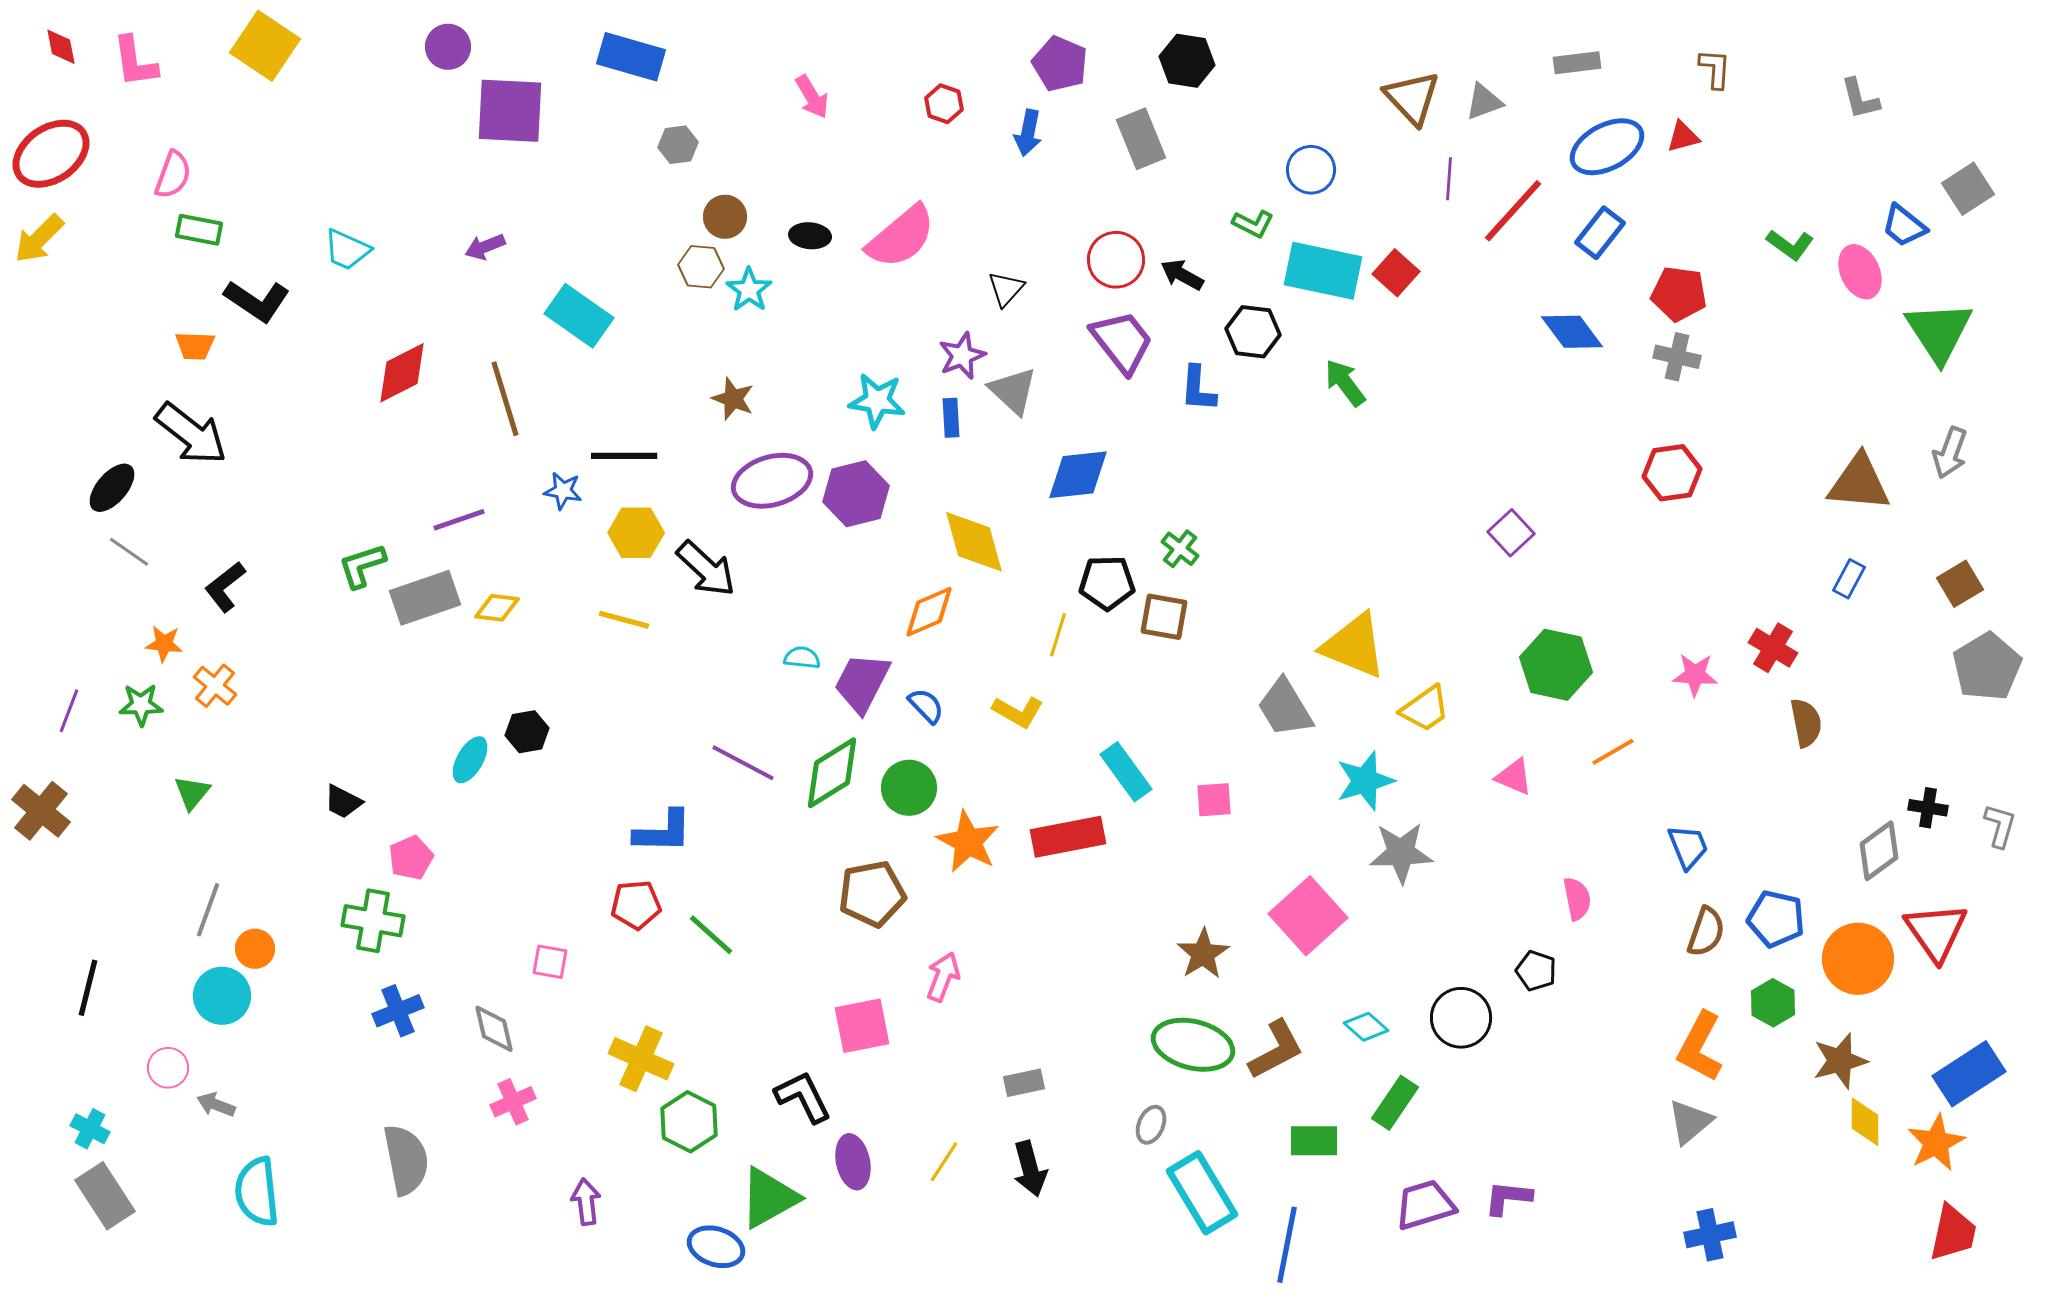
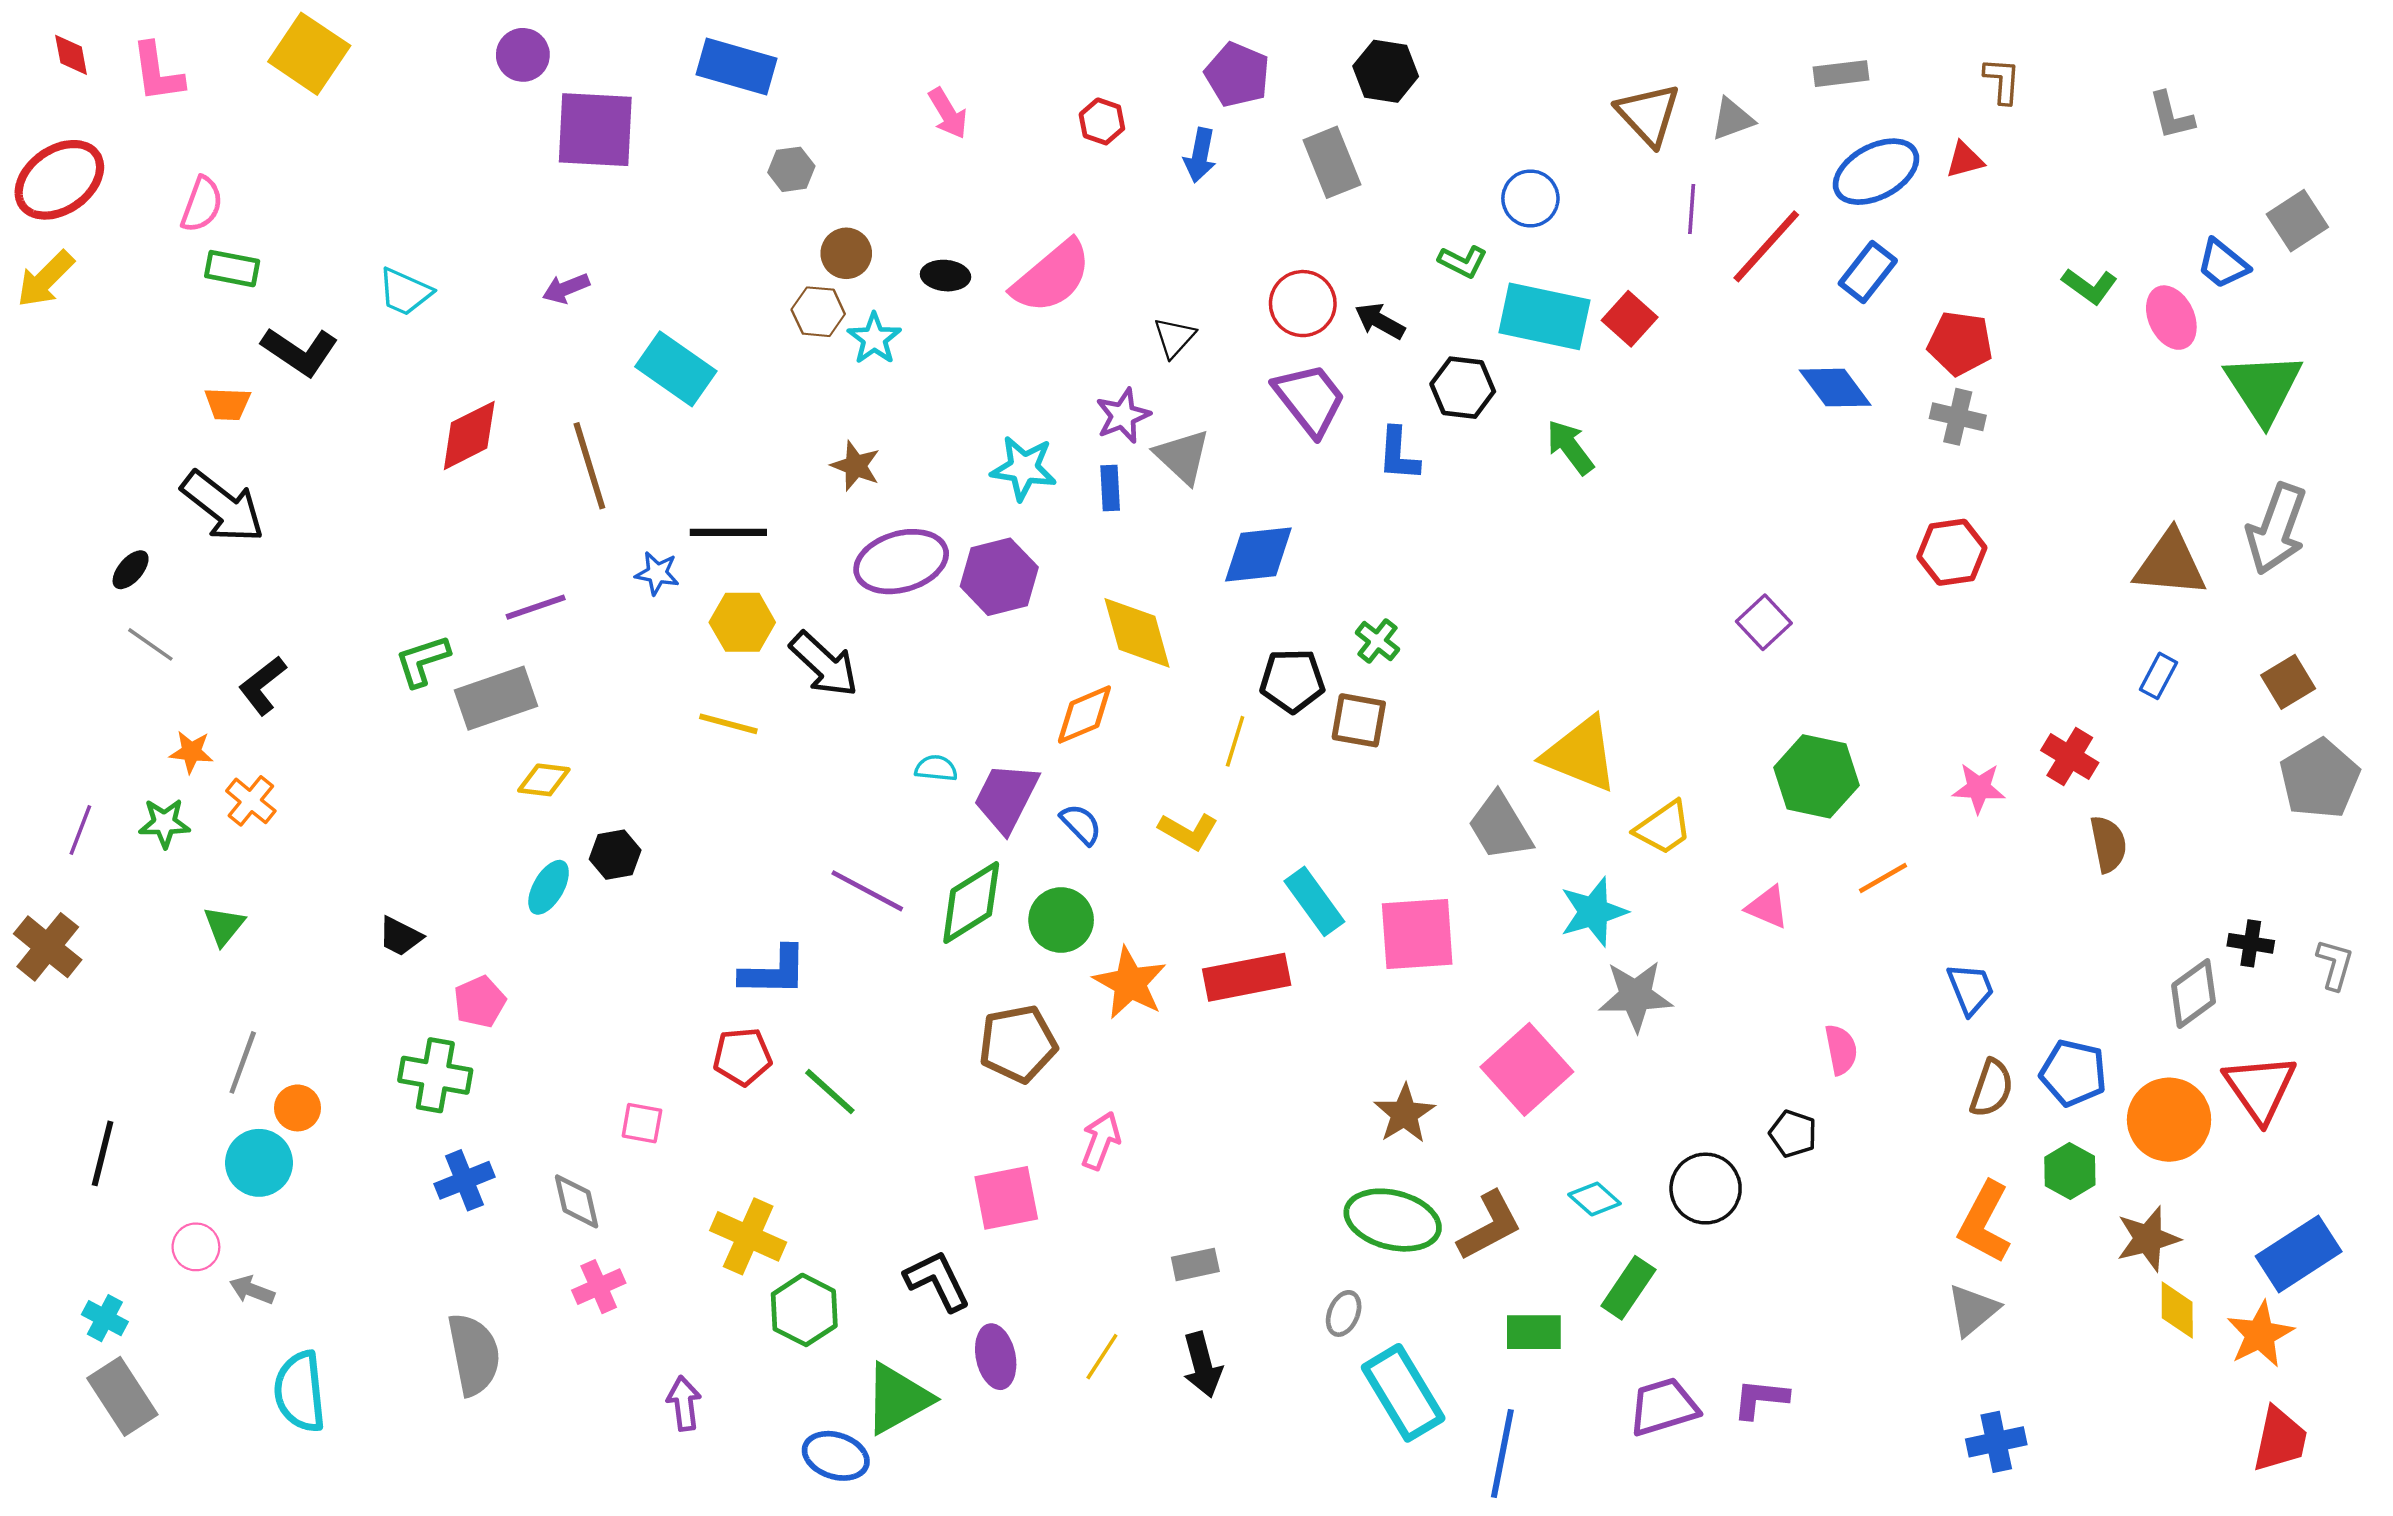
gray arrow: (1950, 453) -> (2276, 529), size x1.5
black ellipse: (112, 488) -> (131, 570), size x0.7
yellow diamond: (497, 608) -> (544, 780), moved
pink square: (1214, 800) -> (1417, 934), size x1.8

